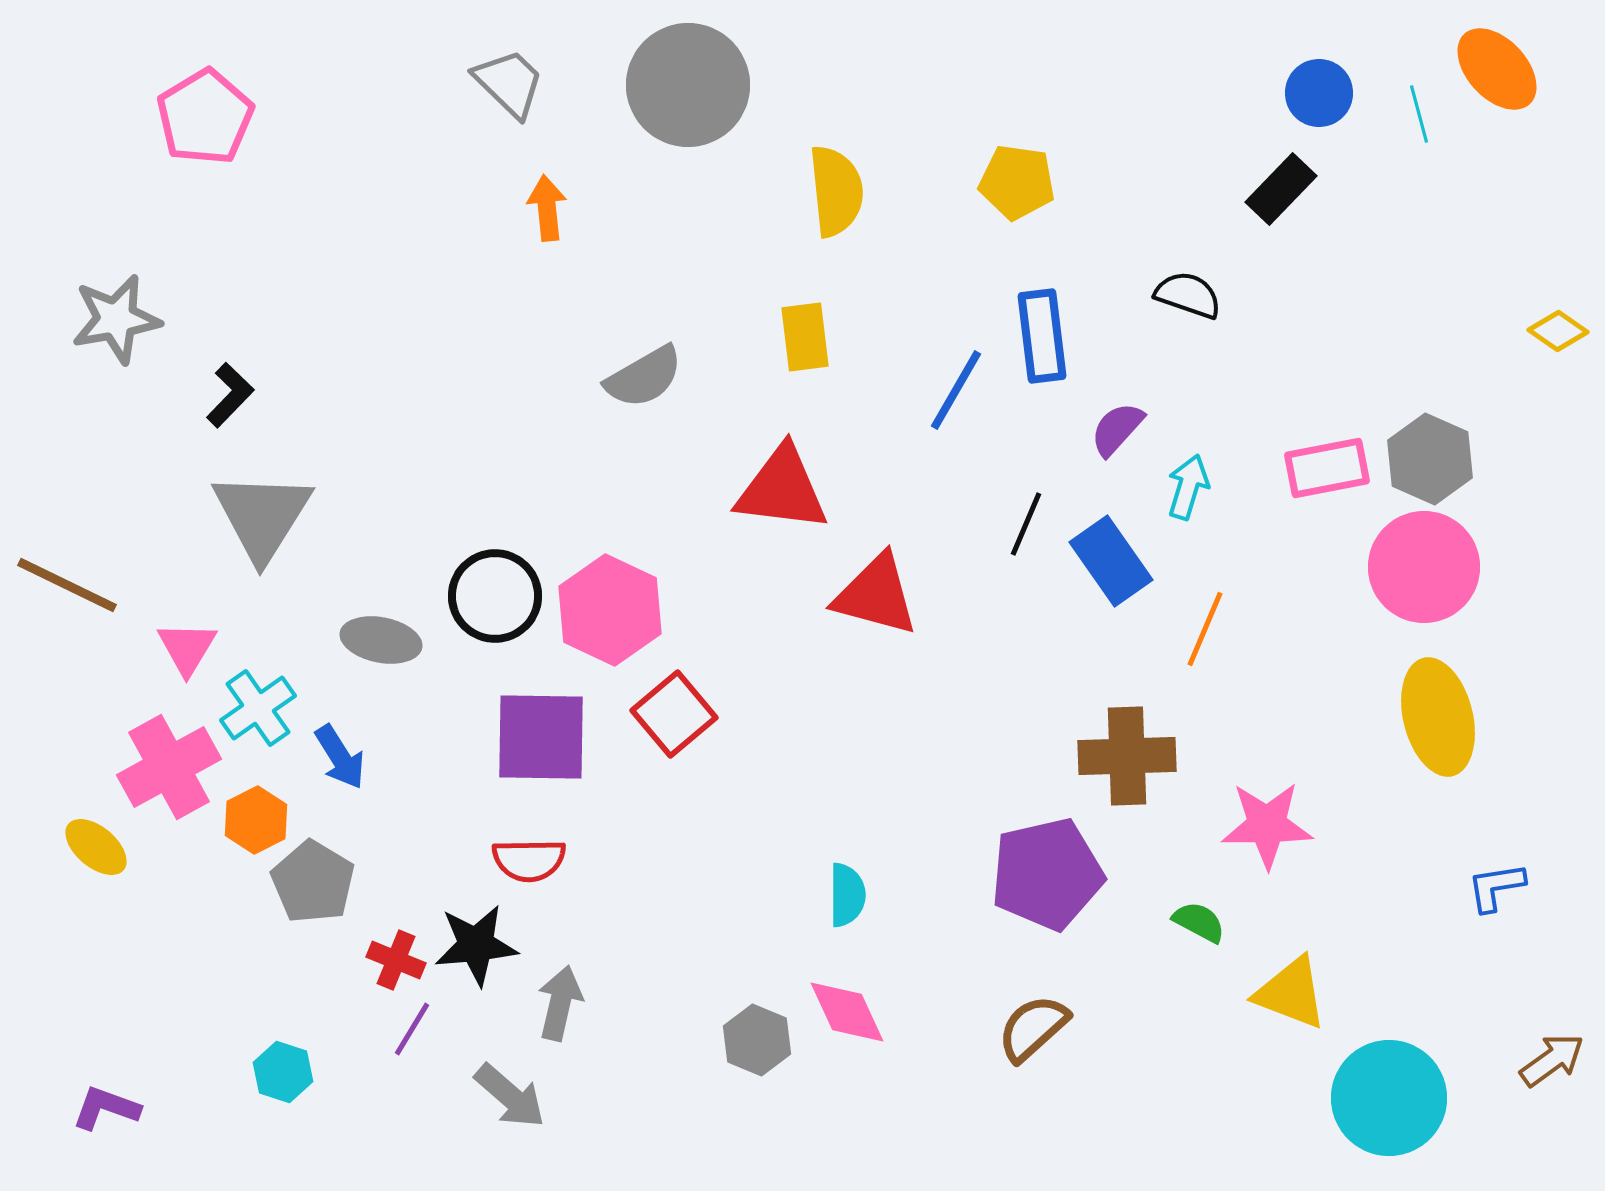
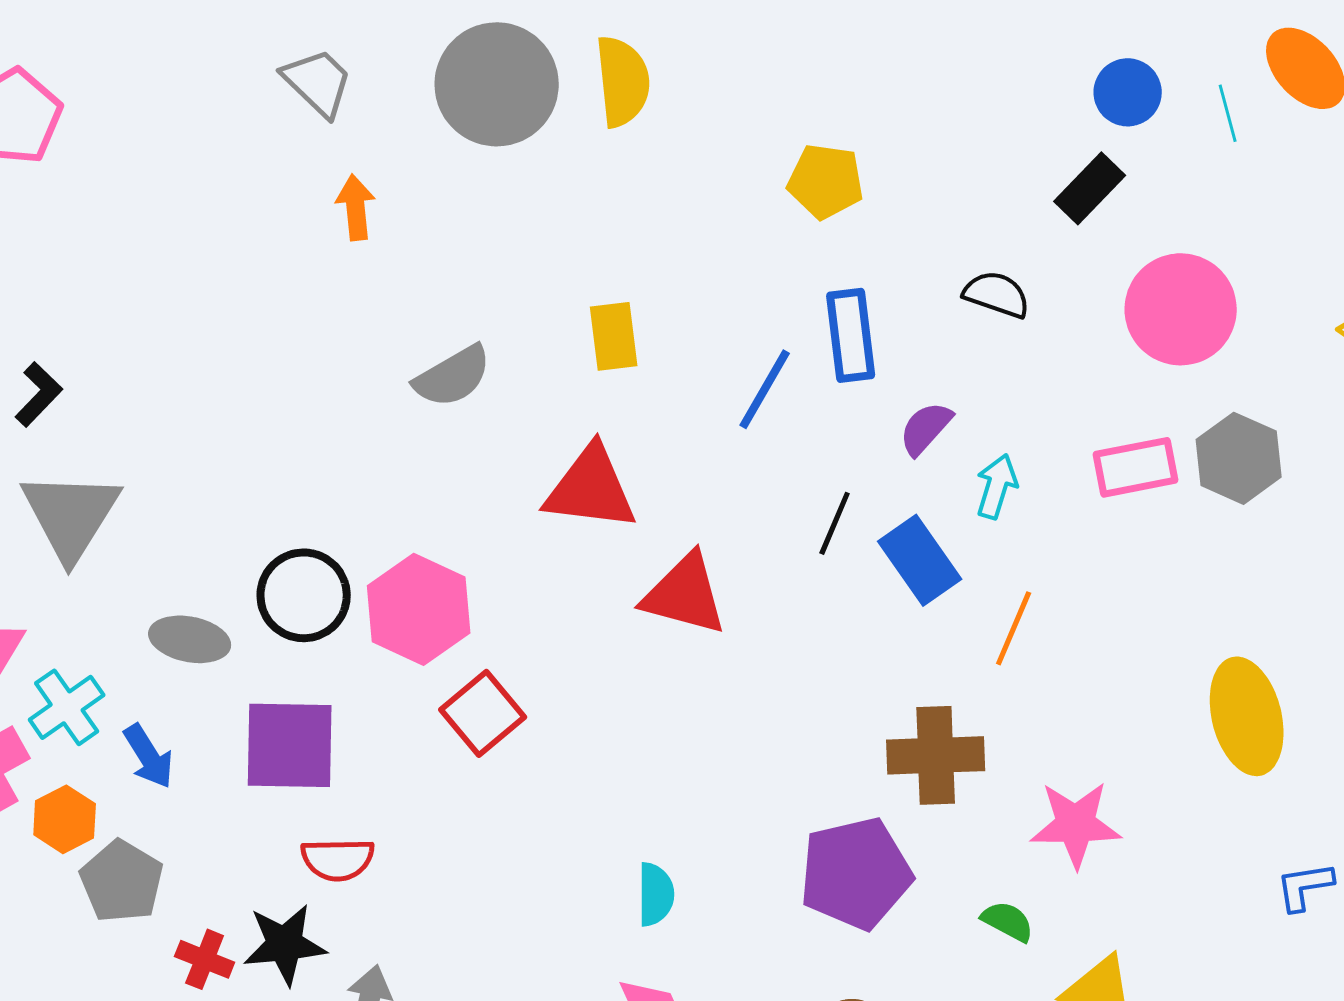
yellow semicircle: (836, 191) -> (623, 81), moved
pink circle: (1424, 567) -> (1181, 309), moved
purple square: (541, 737) -> (290, 745), moved

